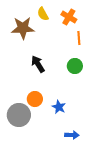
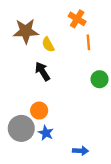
yellow semicircle: (43, 14) -> (48, 45), moved
green circle: (75, 66) -> (100, 79), moved
blue star: (59, 107) -> (46, 133), moved

